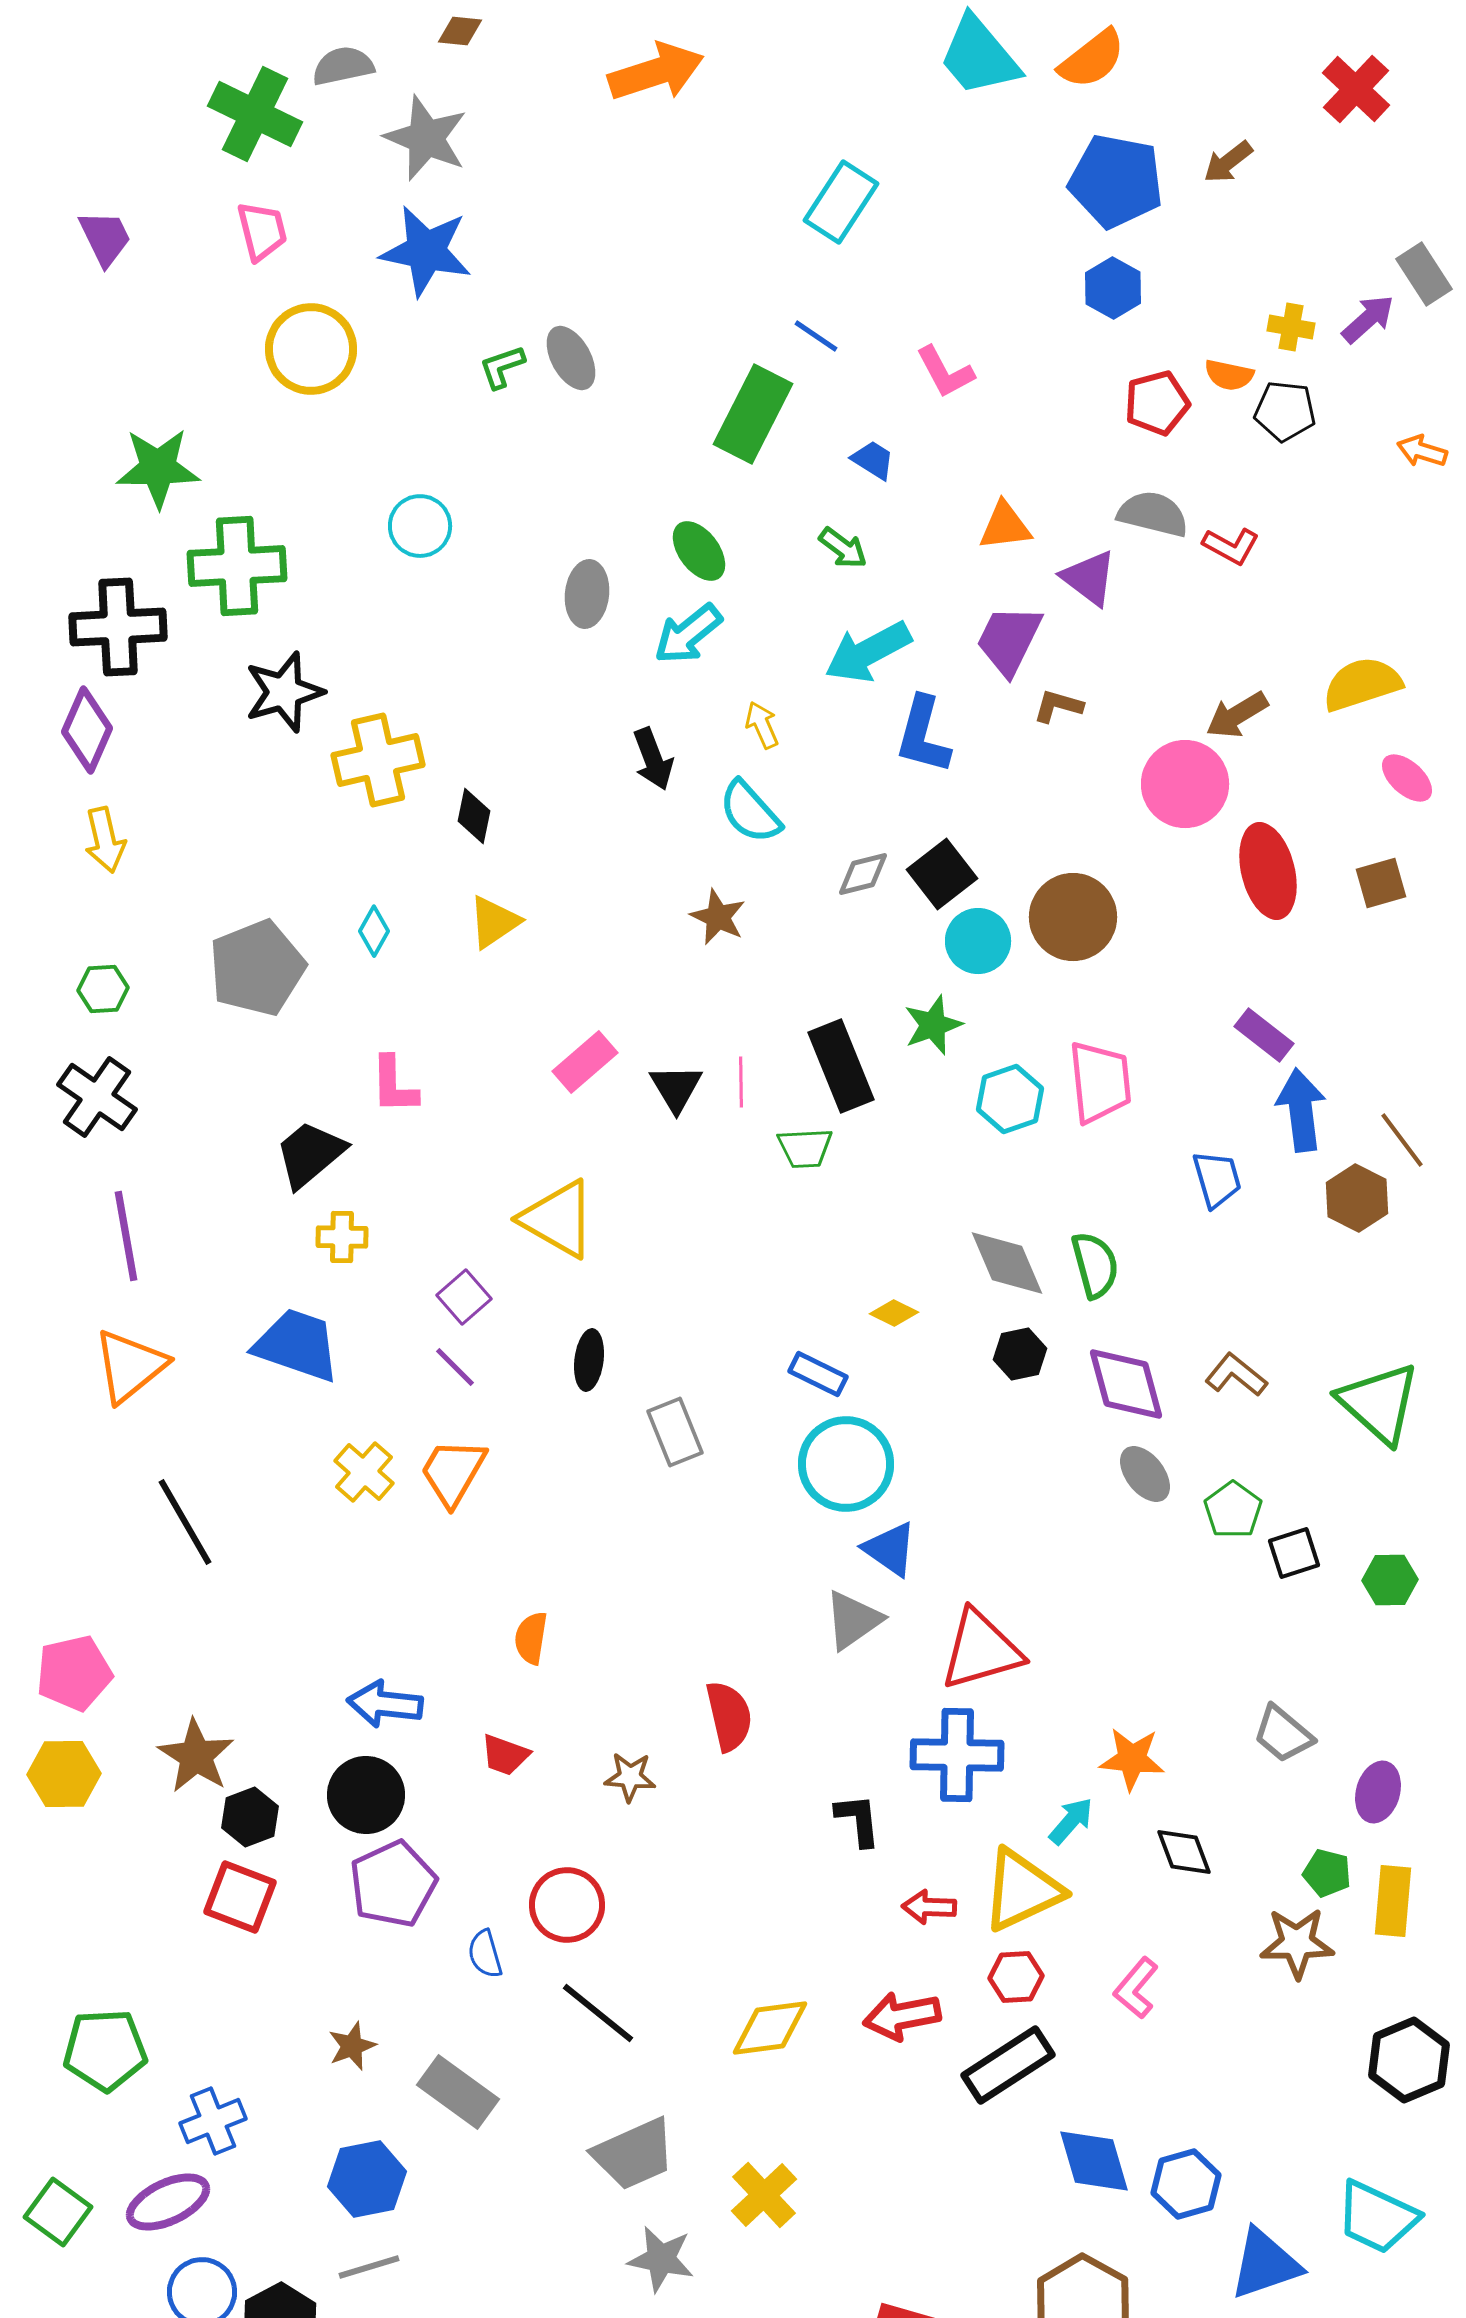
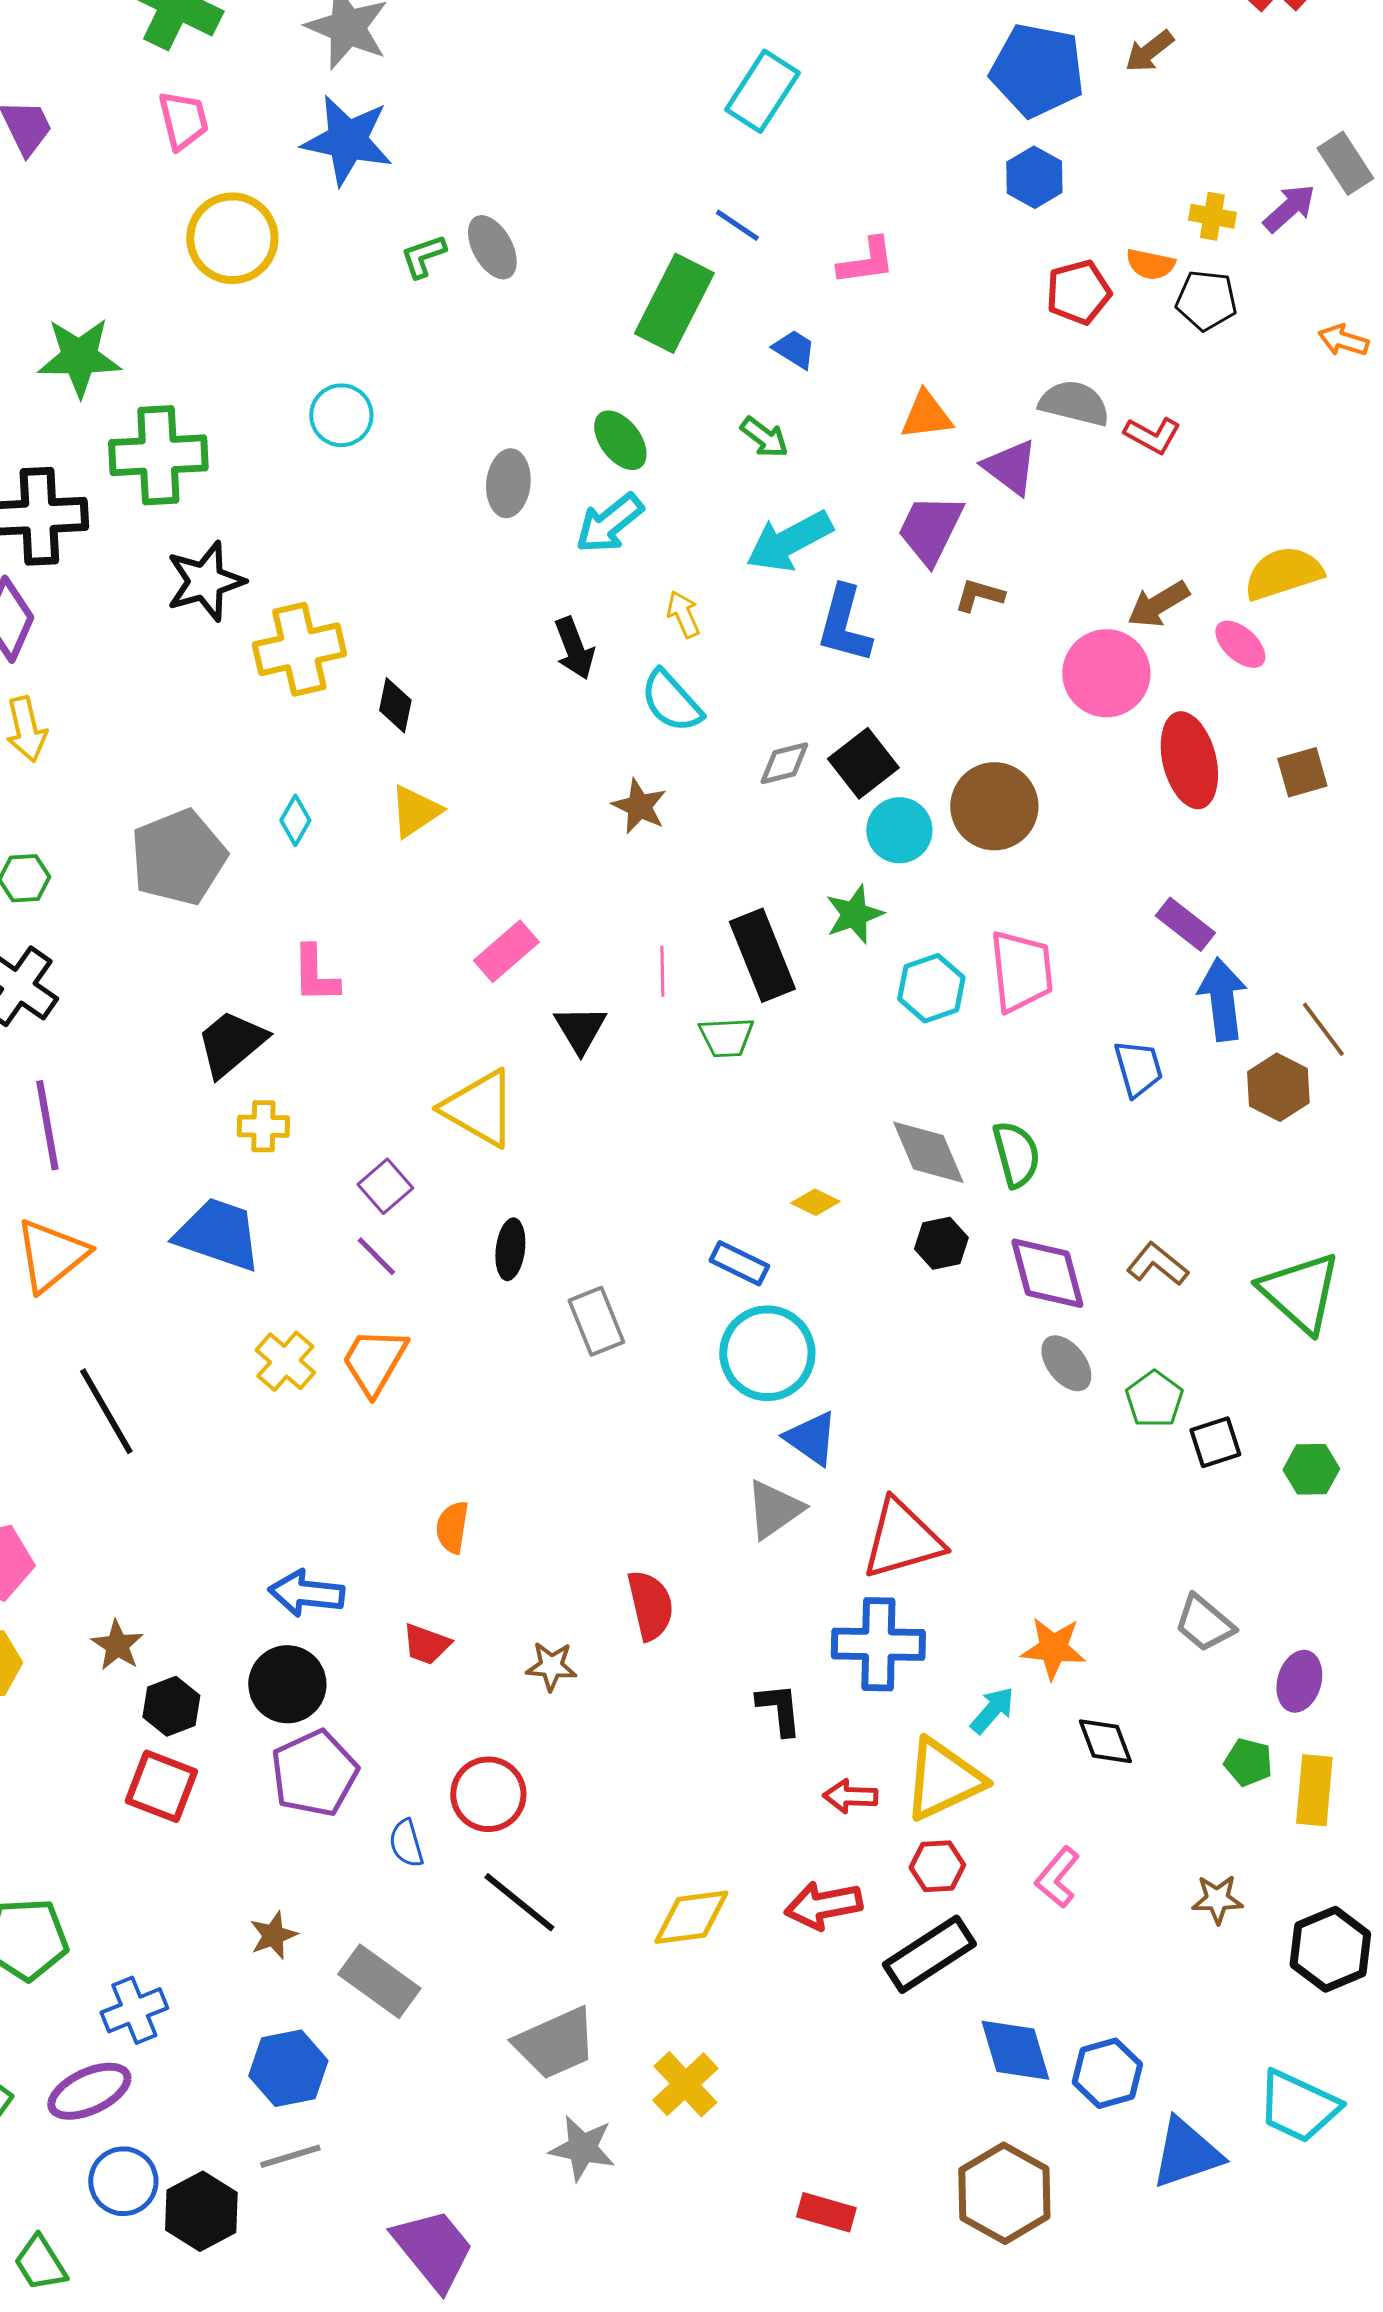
pink L-shape: (945, 372) -> (866, 261), turned -70
pink ellipse: (1407, 778) -> (1240, 644), moved
black triangle: (676, 1088) -> (580, 1029), moved
brown star: (196, 1756) -> (117, 1645), size x0.7
brown star: (1297, 1943) -> (1217, 1899), moved, size x0.7

